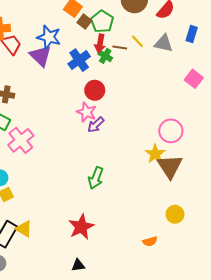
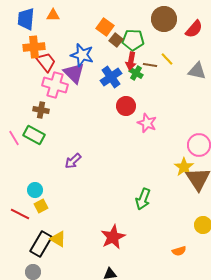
green pentagon: (102, 22) -> (133, 40), turned -30
gray triangle: (164, 43) -> (197, 71), moved
pink star: (86, 112) -> (147, 123), moved
purple arrow: (96, 125) -> (73, 161), moved
pink cross: (21, 140) -> (55, 85), moved, turned -35
green arrow: (96, 178) -> (143, 199), moved

